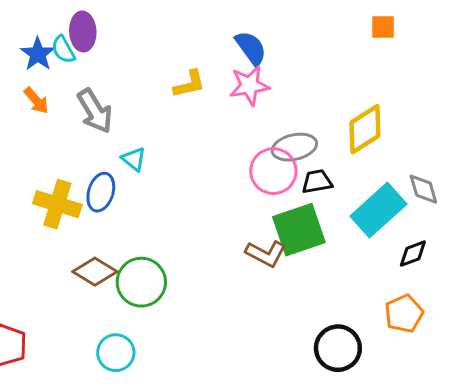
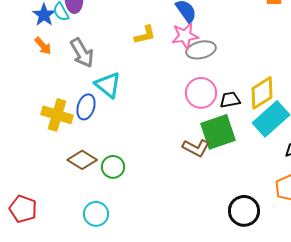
yellow diamond: (365, 129) -> (262, 93), moved
gray ellipse: (294, 147) -> (201, 50), moved
cyan triangle: (134, 159) -> (108, 85), size x1.6
green circle: (141, 282) -> (113, 167), size x0.7

